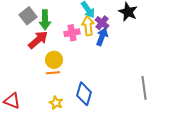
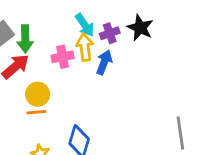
purple cross: (102, 23) -> (110, 33), moved, turned 32
gray line: (144, 88) -> (180, 133), moved

